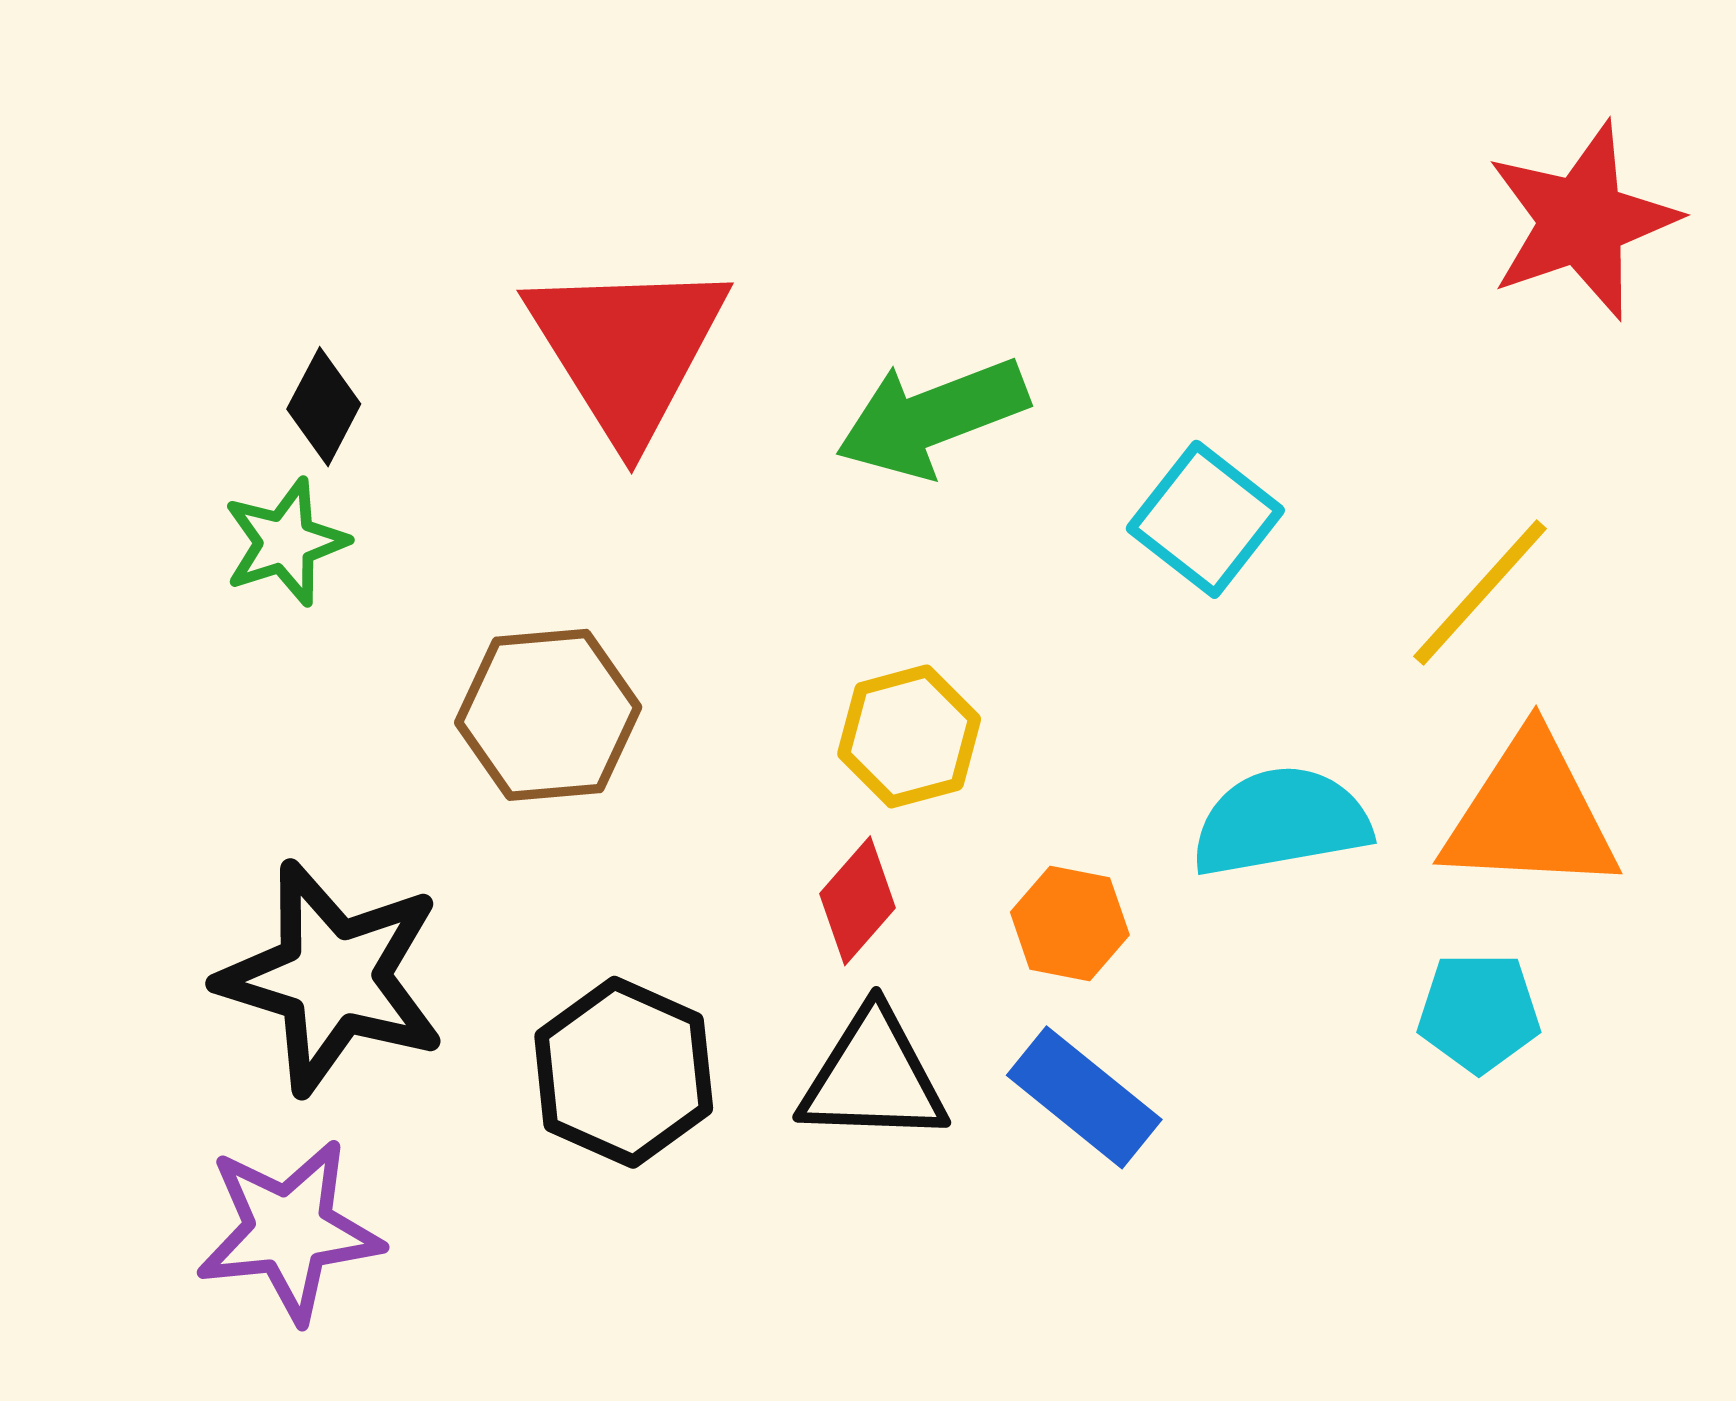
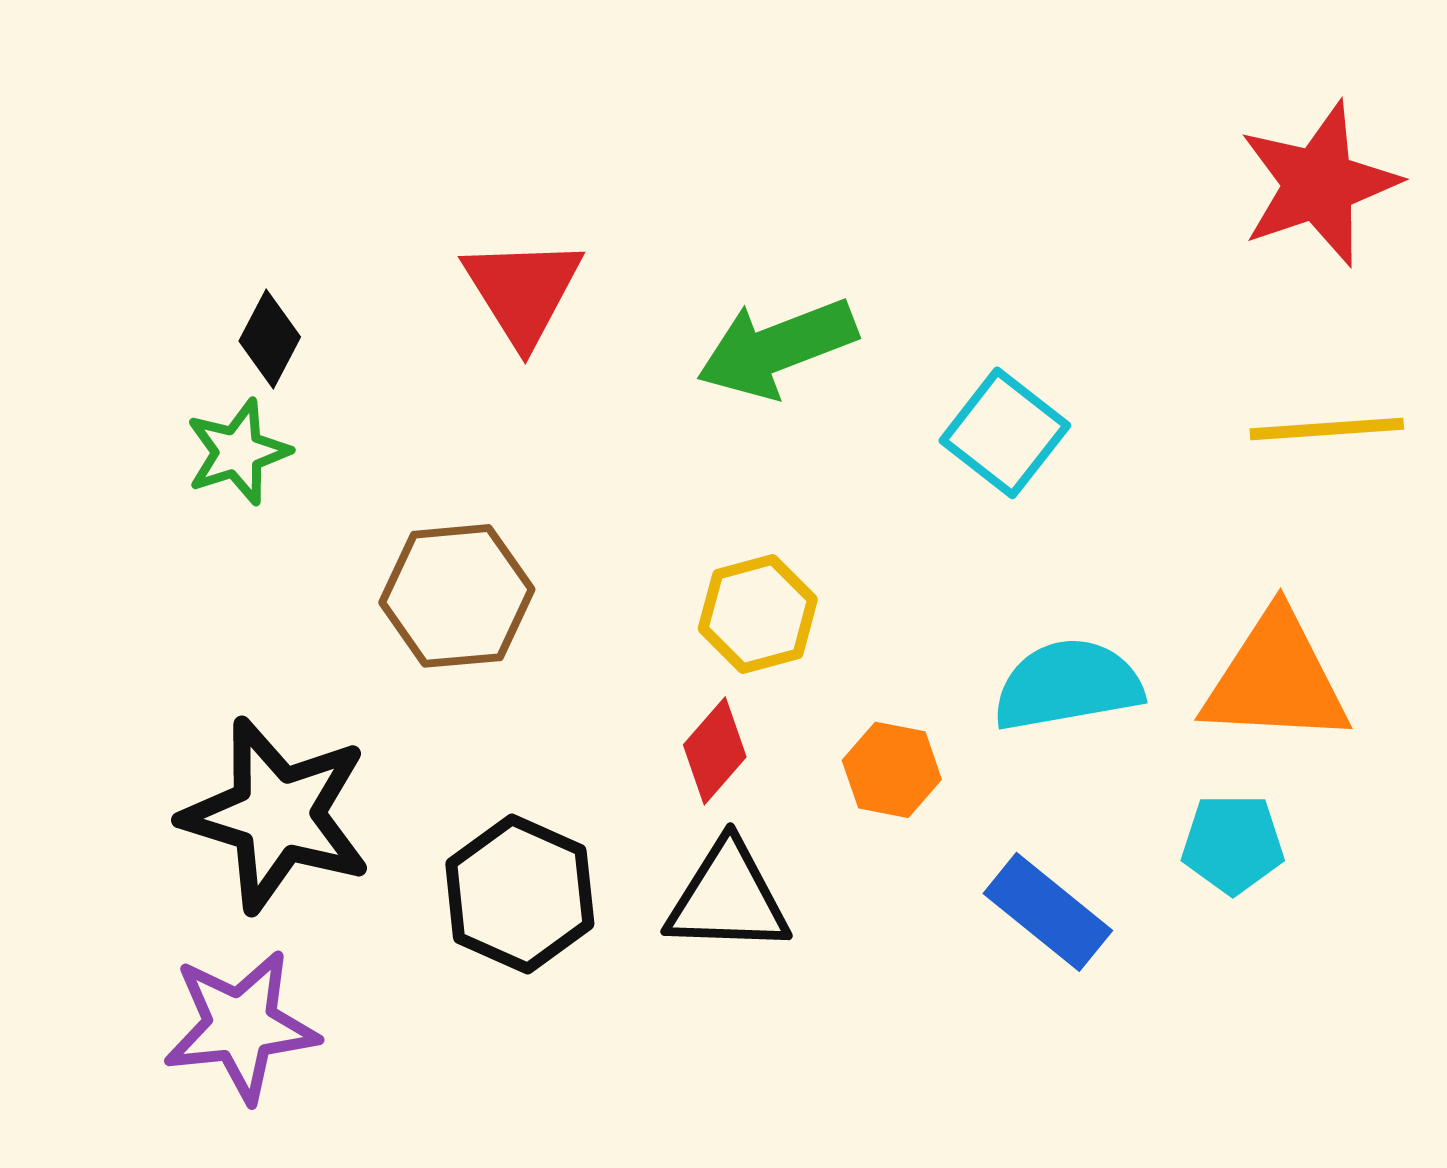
red triangle: (627, 349) -> (523, 291), size x0.7
yellow line: (1480, 593) -> (1327, 429), moved, turned 44
blue rectangle: (1084, 1097) -> (1048, 912), moved

